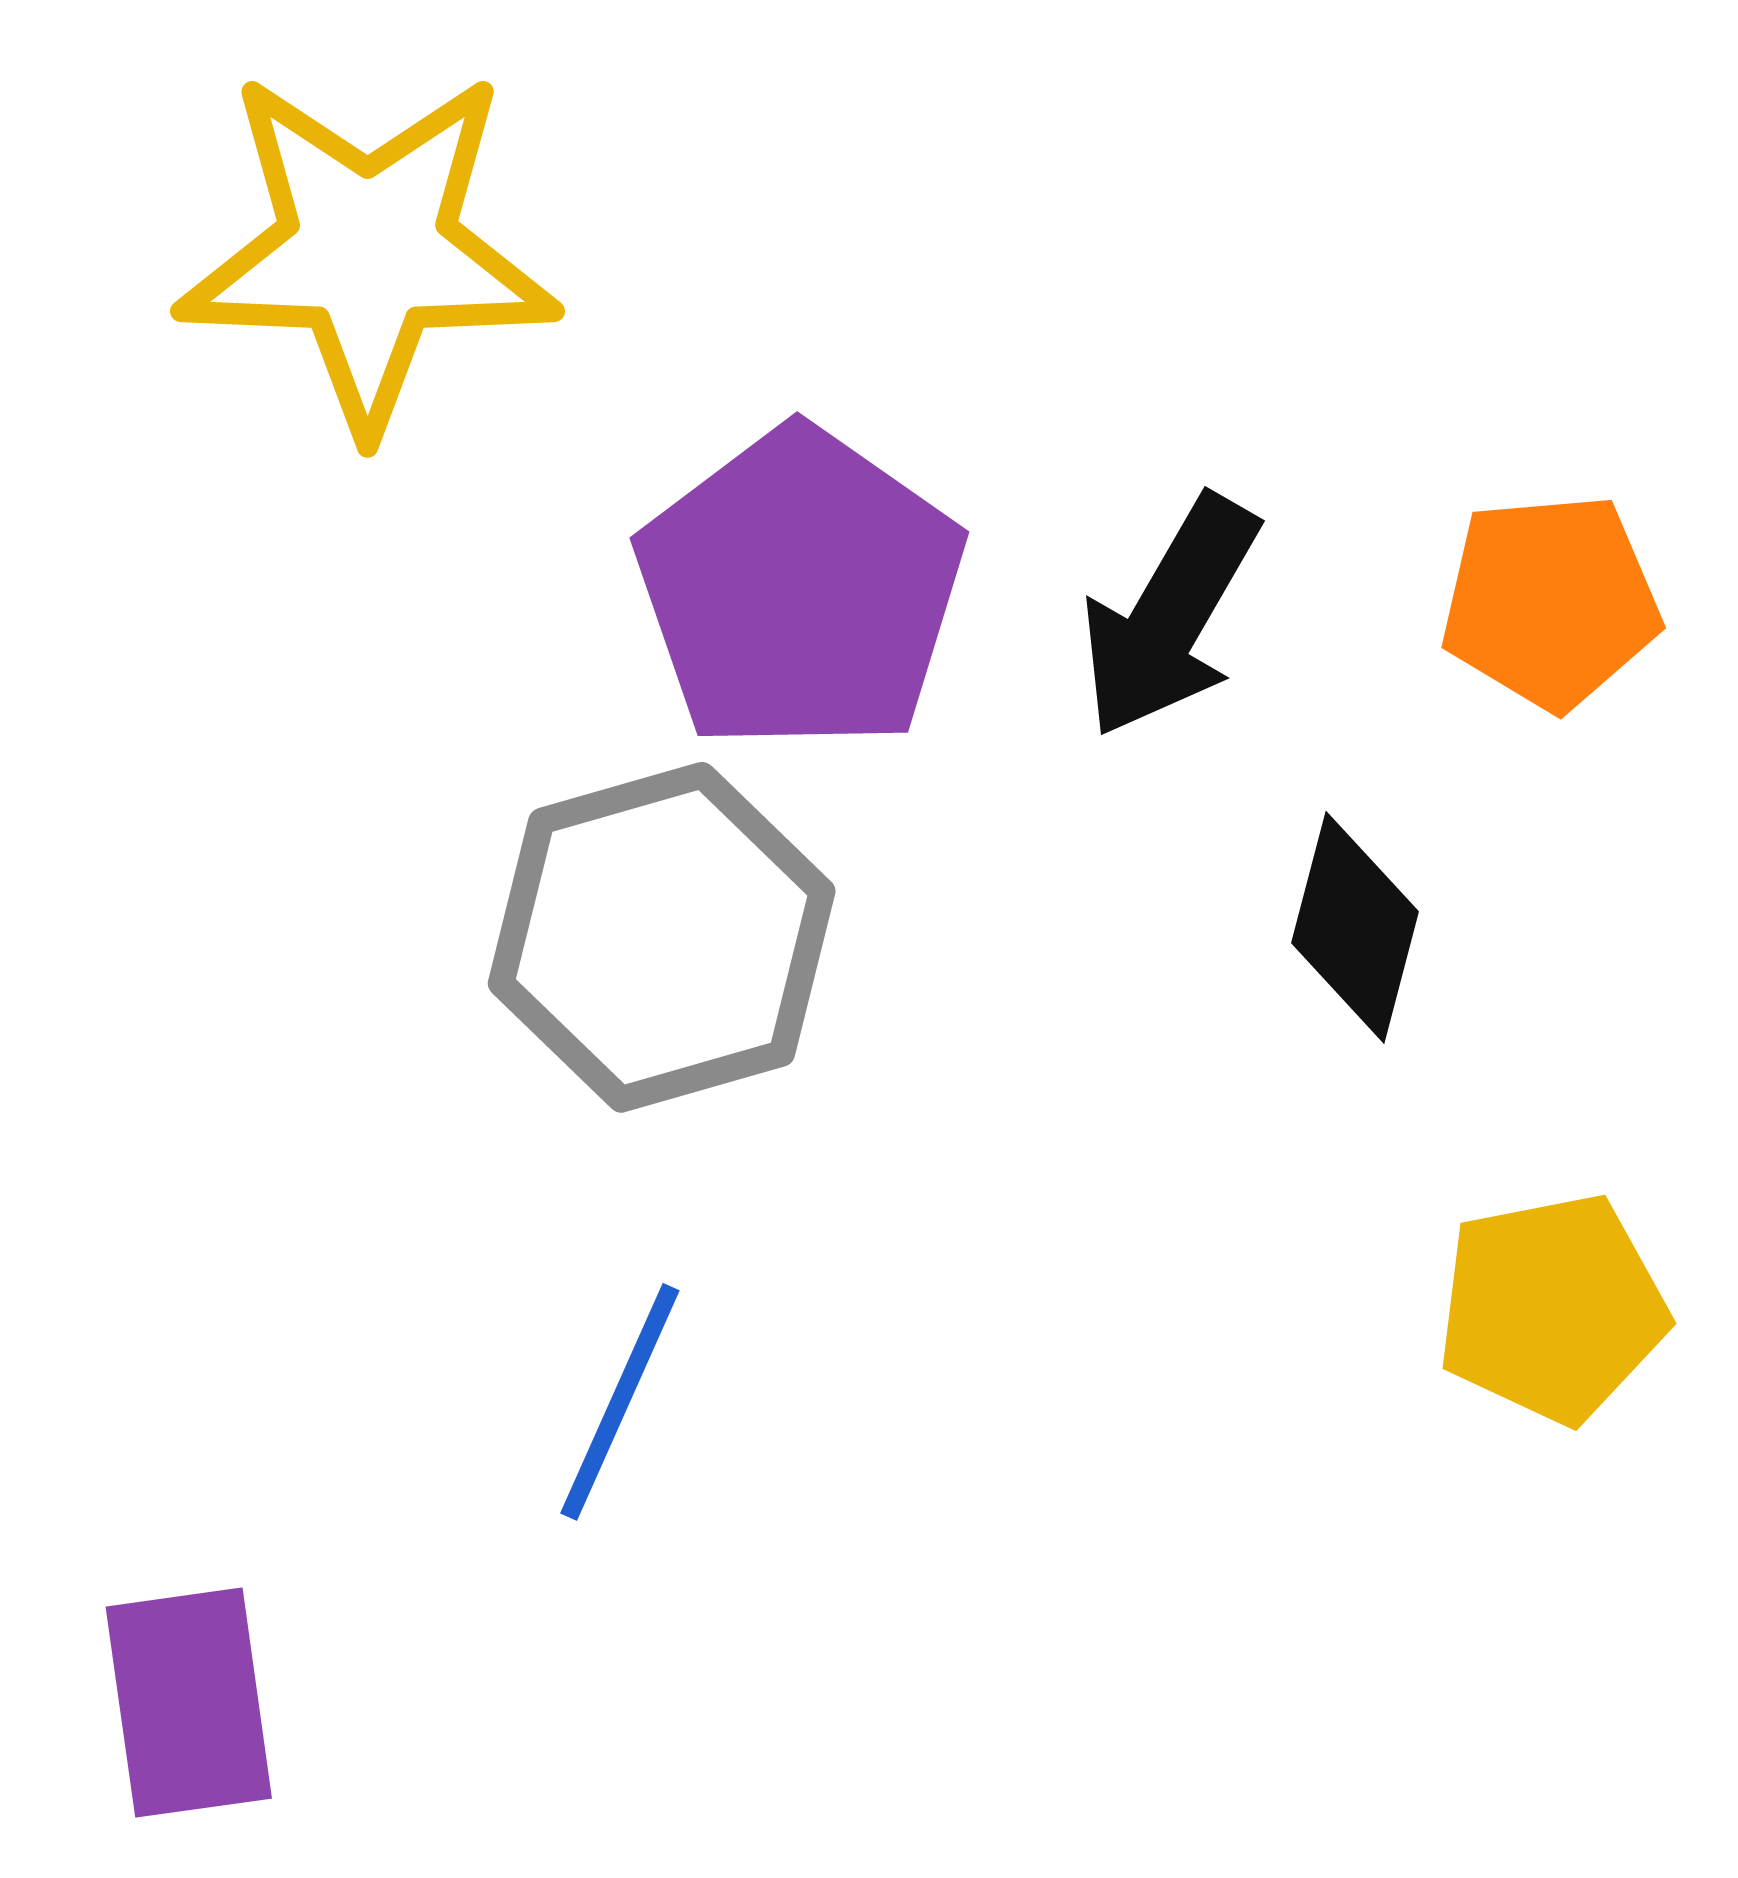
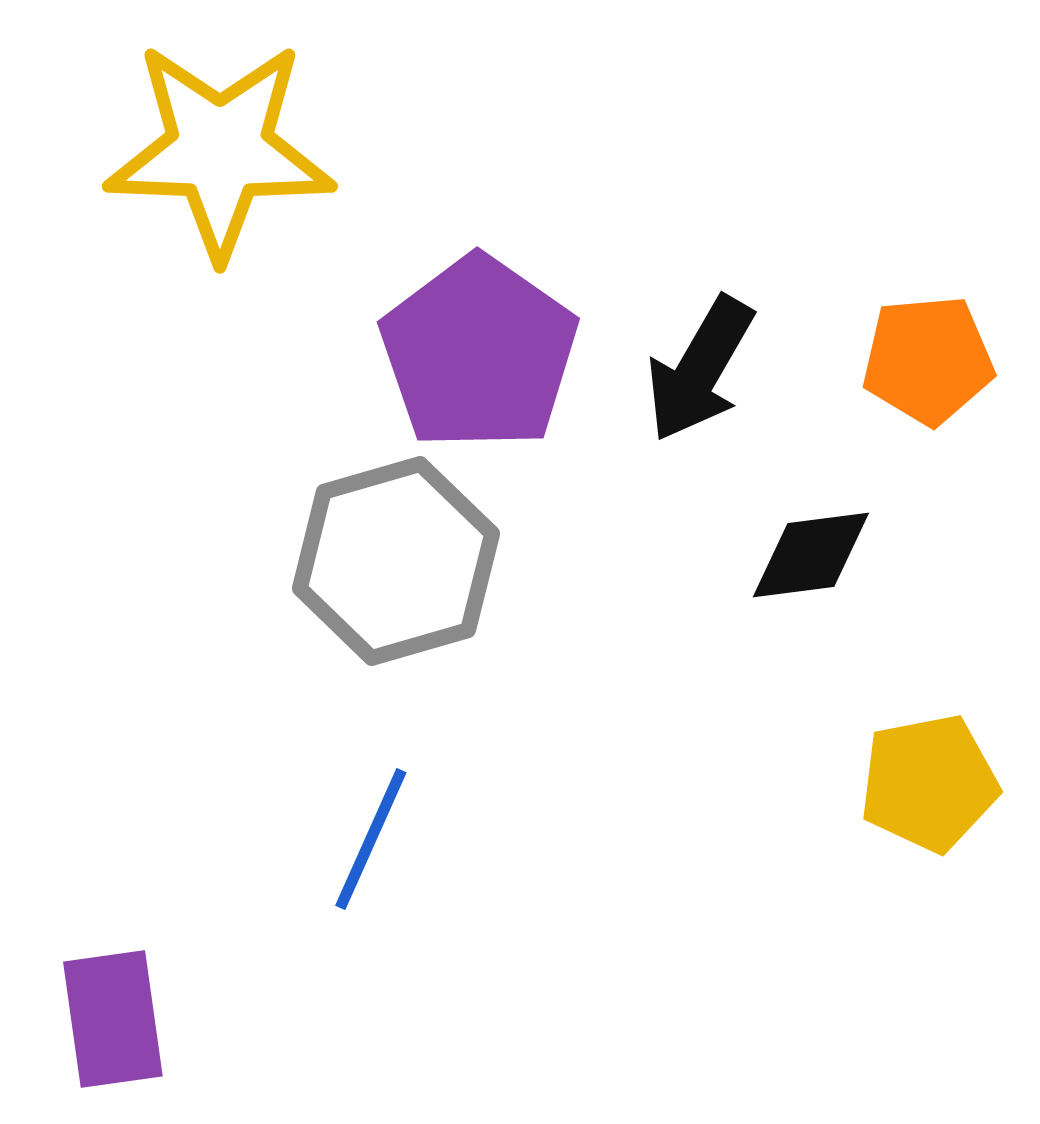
black diamond: (1355, 927) -> (811, 555), turned 68

